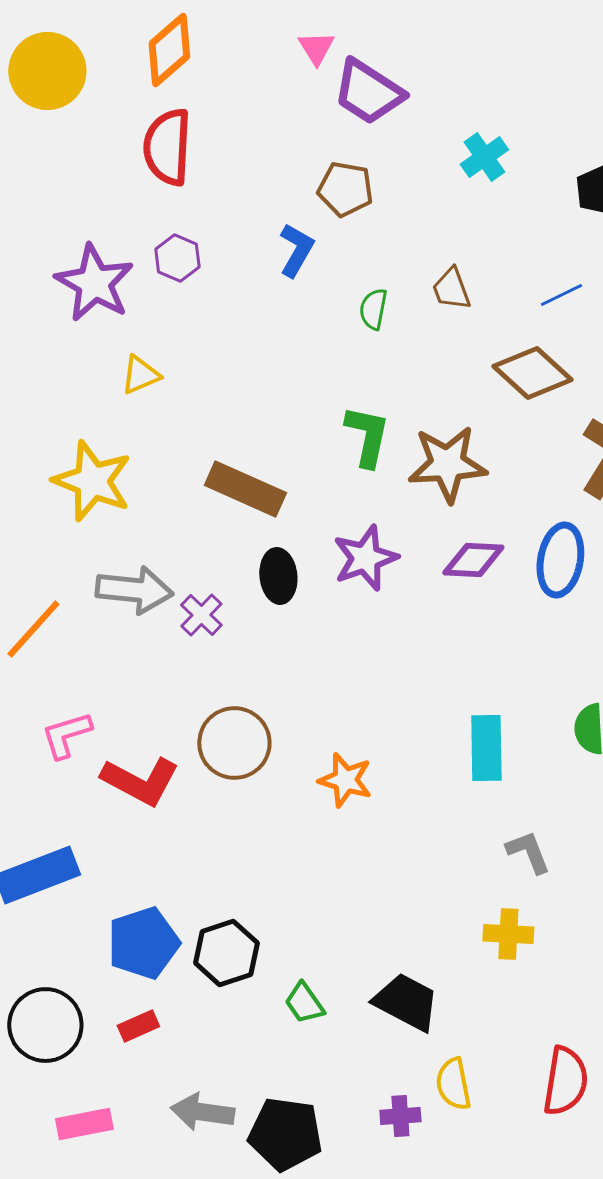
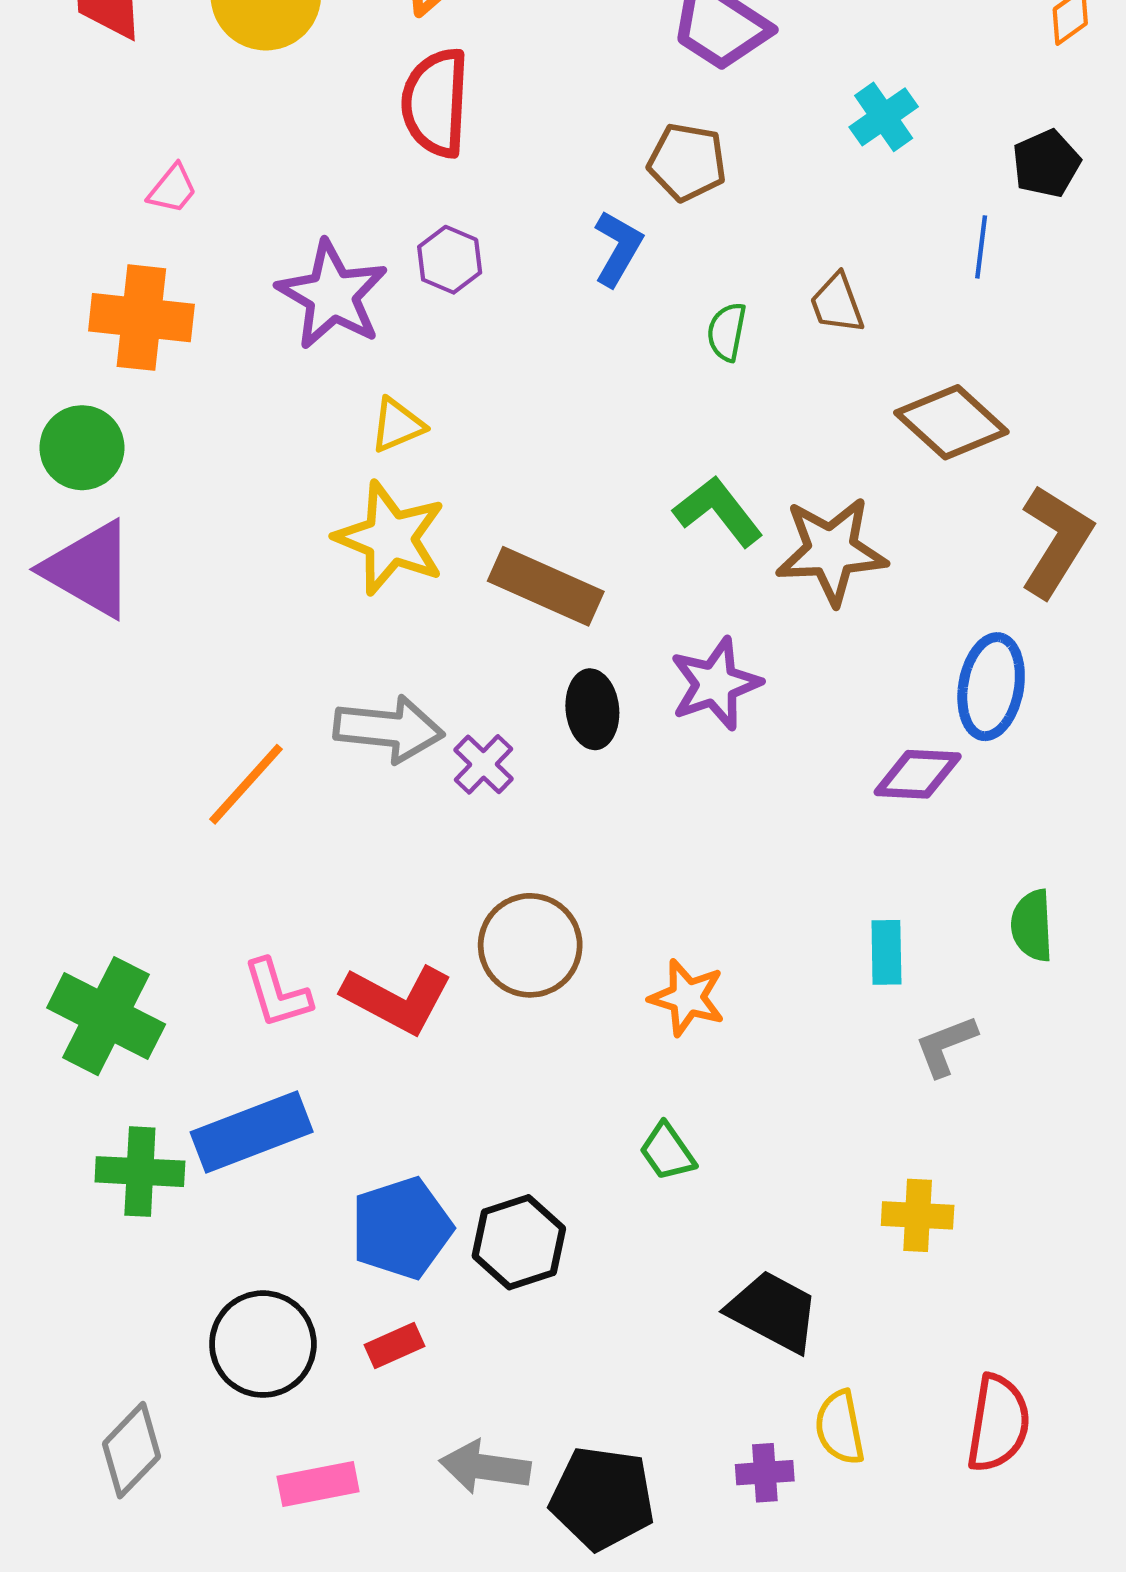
blue line: (561, 295) -> (981, 247), moved, turned -57
green L-shape: (367, 436) -> (718, 511), turned -50
yellow star: (92, 481) -> (390, 538), moved
purple diamond: (473, 560) -> (918, 774), moved
pink L-shape: (66, 735) -> (277, 993), moved, turned -90
cyan rectangle: (486, 748) -> (886, 952), size x0.7
gray L-shape: (528, 852) -> (946, 1046), moved, turned -90
green trapezoid: (304, 1003) -> (667, 1152), moved

